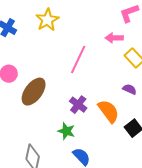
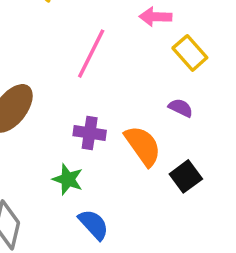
purple cross: (78, 105) -> (90, 133), turned -30

